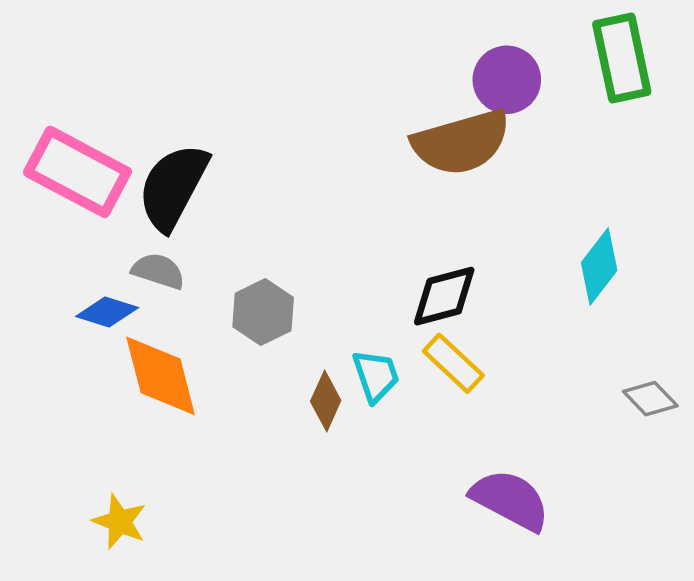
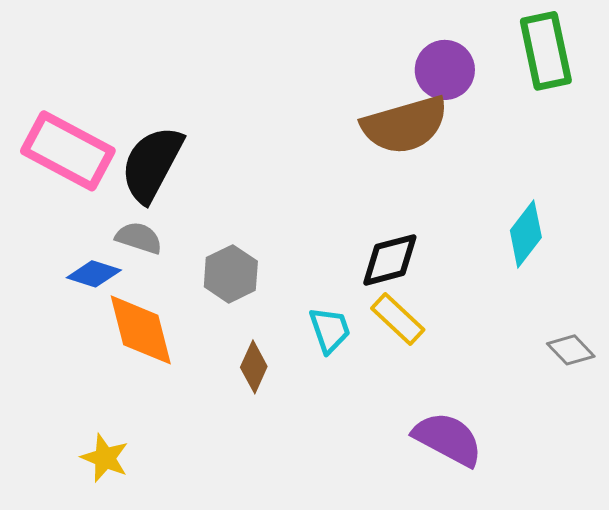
brown diamond: (326, 401) -> (254, 367), moved

